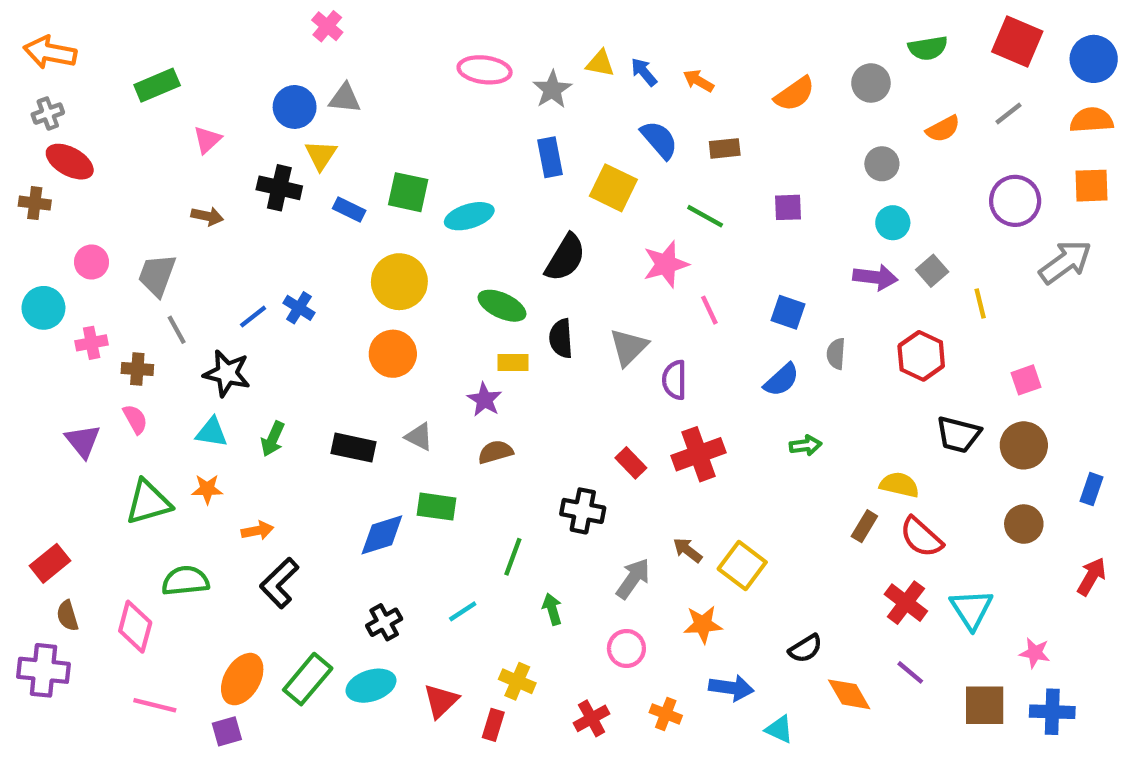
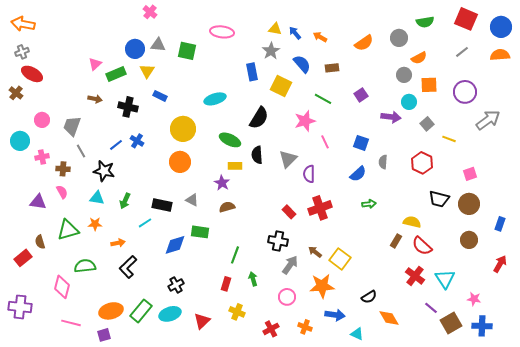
green rectangle: (157, 85) -> (116, 74), moved
gray star: (552, 90) -> (271, 51), moved
orange semicircle: (943, 129) -> (419, 58), moved
orange square: (1092, 186) -> (429, 85), moved
black cross: (279, 188) -> (128, 107), moved
green square: (408, 192) -> (187, 51), moved
brown cross: (35, 203) -> (16, 93), turned 32
purple square: (788, 207) -> (361, 95), turned -32
purple arrow: (875, 277) -> (391, 117), moved
yellow line: (980, 303) -> (449, 139), turned -56
purple triangle: (83, 441) -> (38, 202), turned -42
black cross: (583, 511) -> (278, 241), moved
cyan line: (463, 611) -> (145, 223), moved
brown semicircle: (68, 616) -> (40, 242), moved
orange star: (703, 624) -> (322, 286), size x1.4
purple line: (910, 672) -> (431, 308), moved
orange ellipse: (242, 679) -> (111, 311), turned 45
brown square: (985, 705) -> (451, 323), turned -30
red rectangle: (493, 725) -> (226, 284), moved

